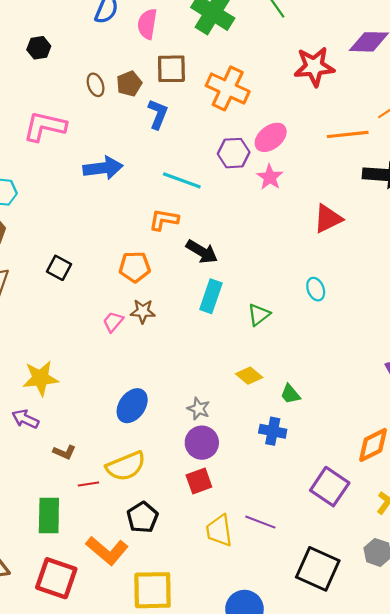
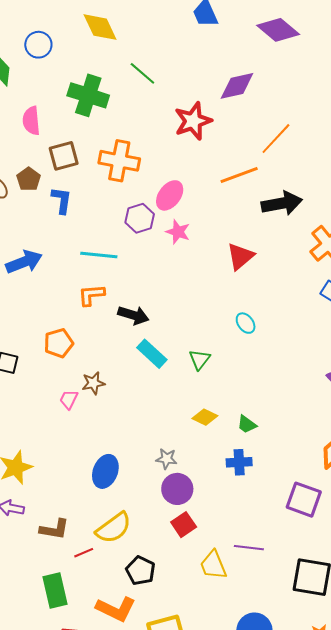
orange pentagon: (135, 267) -> (59, 343), moved
cyan rectangle: (211, 296) -> (152, 354), turned -52
brown L-shape: (64, 452) -> (54, 529), size x1.4

